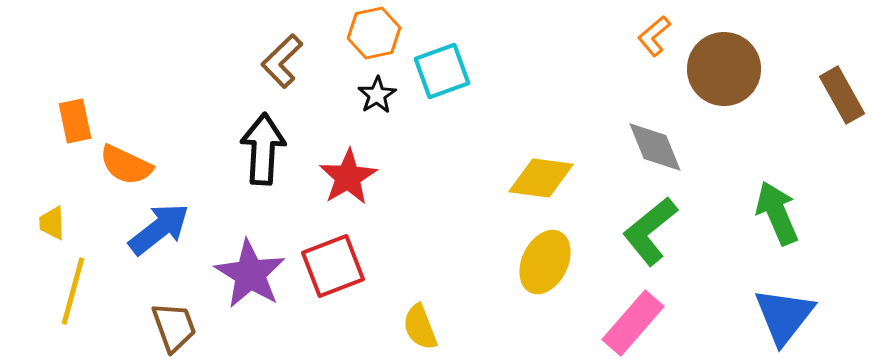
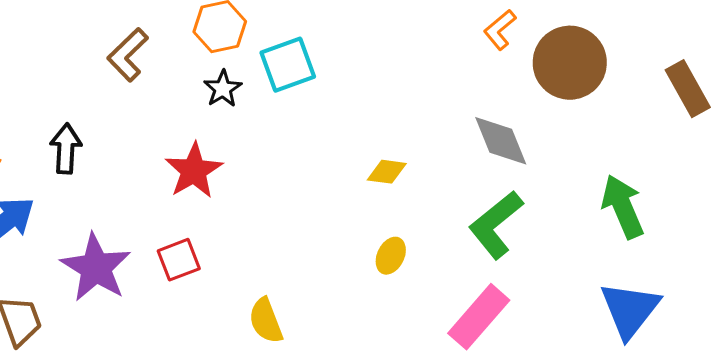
black arrow: (263, 149) -> (66, 149), moved, size x0.7
yellow diamond: (541, 178) -> (387, 172), size x0.6
yellow ellipse: (545, 262) -> (391, 256), size x0.6
red square: (333, 266) -> (179, 260), size x0.7

